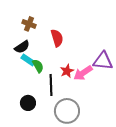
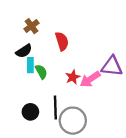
brown cross: (29, 24) -> (31, 26), turned 32
cyan rectangle: (28, 60) -> (30, 65), turned 56
black line: (51, 85) -> (55, 108), moved

